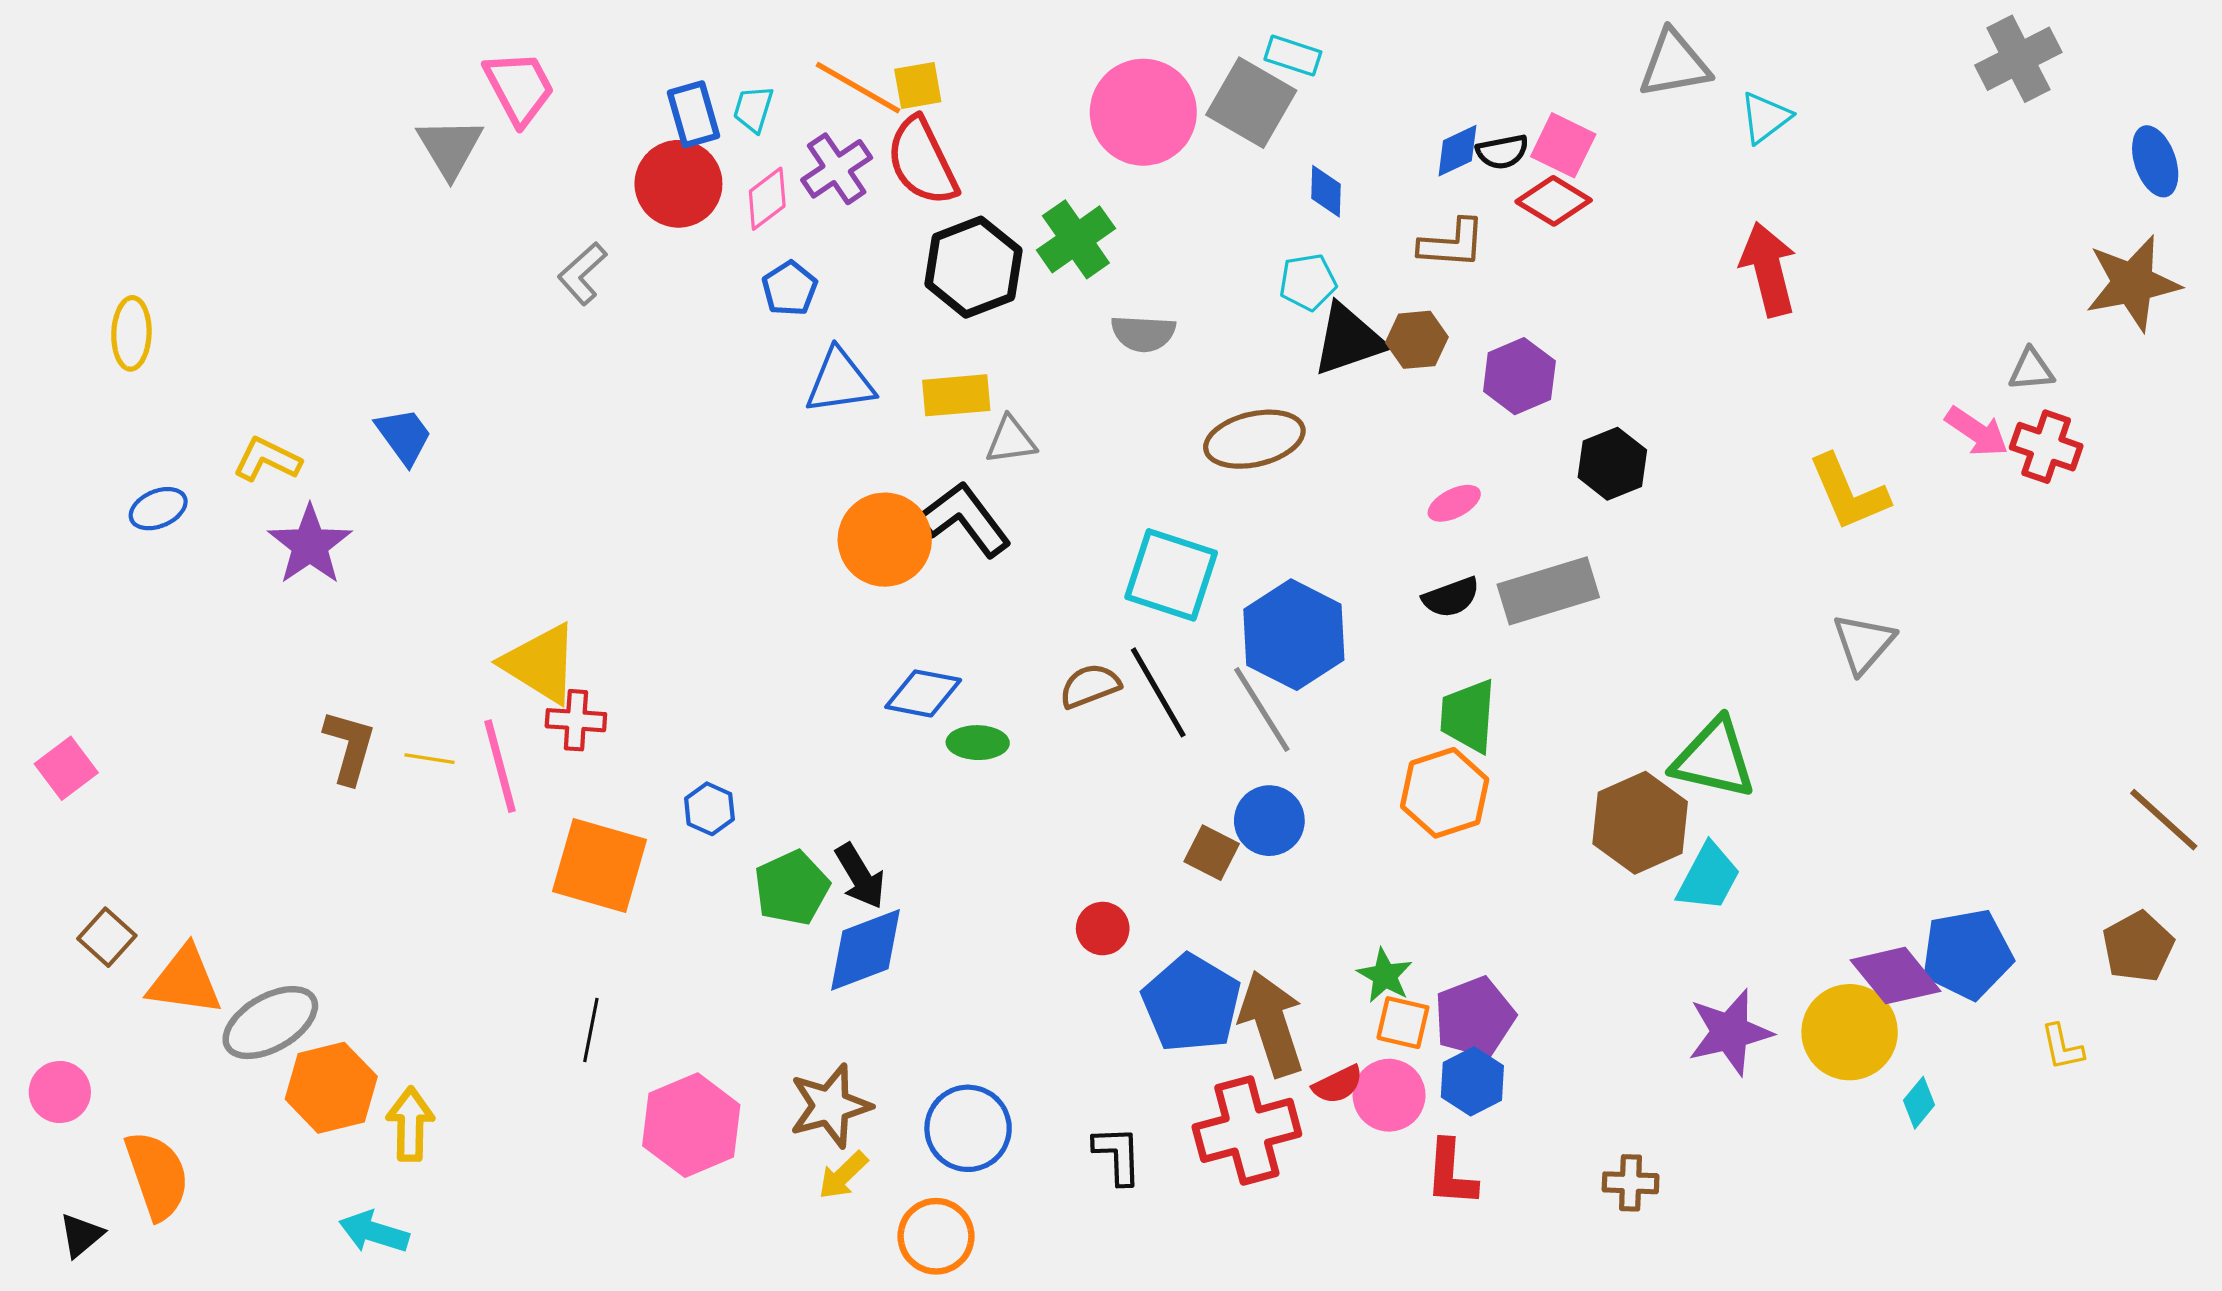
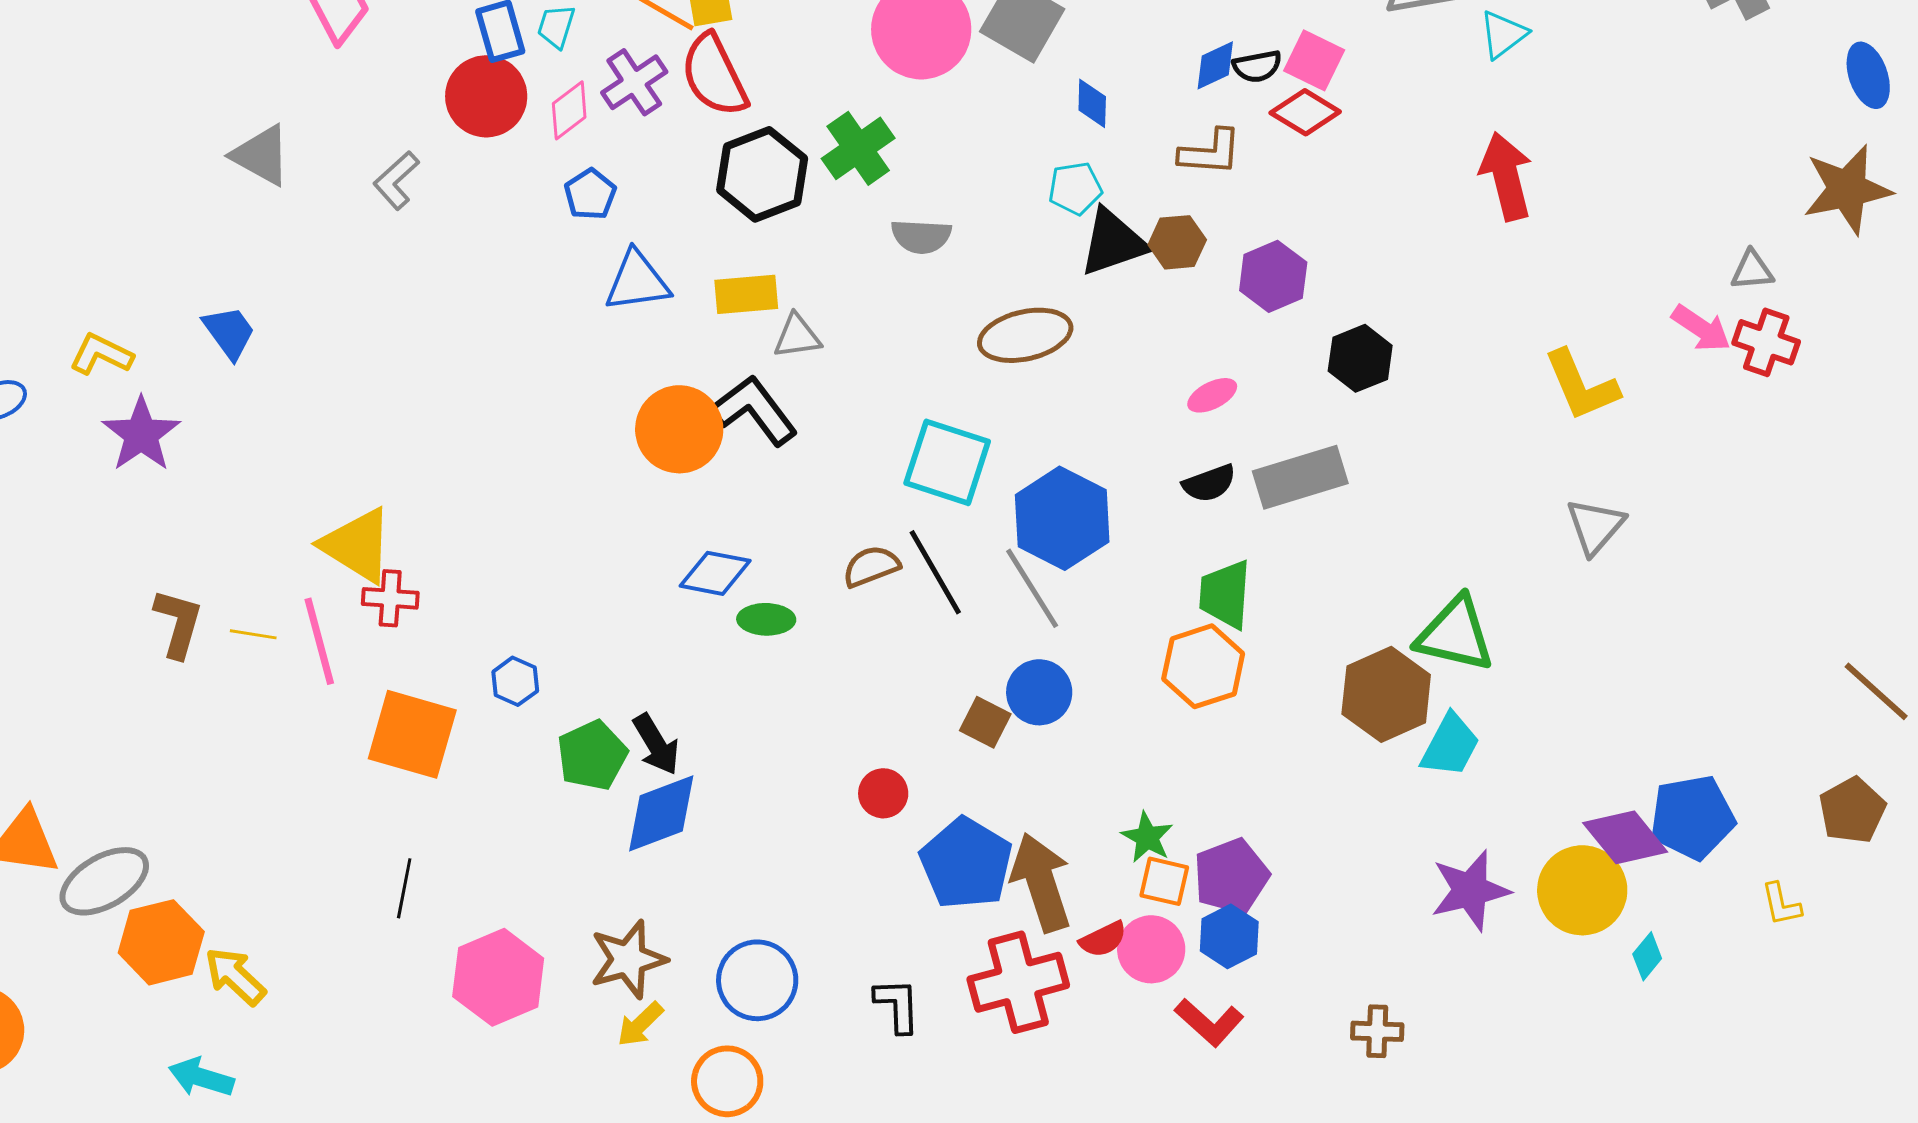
gray triangle: (450, 147) -> (261, 155), moved, turned -30
yellow arrow: (410, 1124) -> (235, 976), turned -48
red L-shape: (1451, 1173) -> (1209, 1022), turned -52

